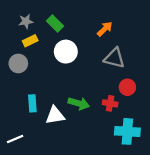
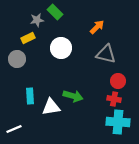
gray star: (26, 21) -> (37, 20), moved
green rectangle: (55, 24) -> (55, 12), moved
red cross: (110, 103) -> (114, 99), moved

